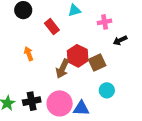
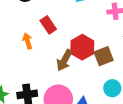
red rectangle: (52, 27) -> (48, 25), moved

